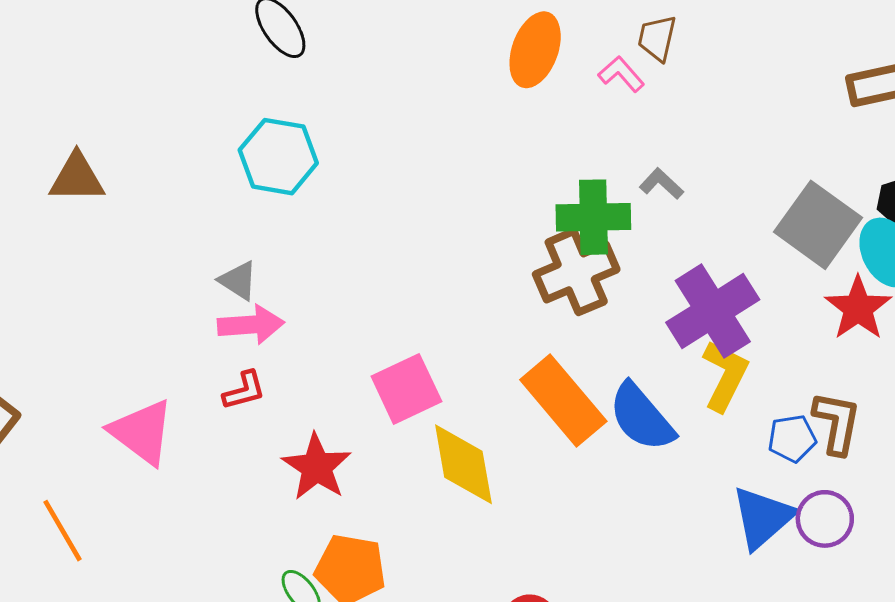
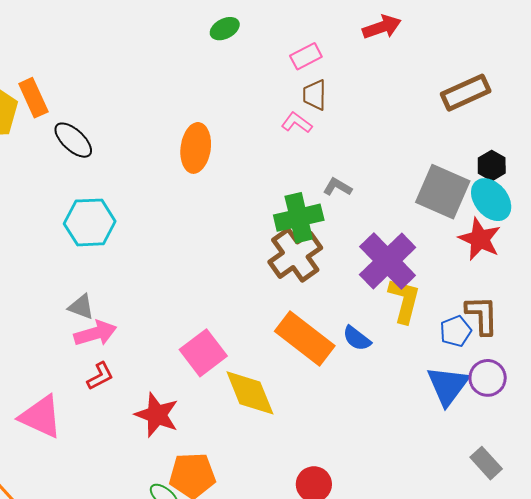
orange ellipse: (535, 50) -> (196, 148), moved
blue semicircle: (641, 417) -> (357, 338), size x0.6

